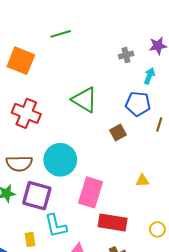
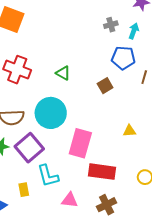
gray cross: (126, 55) -> (111, 25), moved
green triangle: (85, 100) -> (63, 73), moved, size x0.6
purple square: (37, 196) -> (29, 148), turned 36

